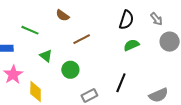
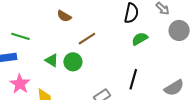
green line: (30, 30) -> (20, 36), moved
green circle: (70, 70) -> (73, 62), moved

